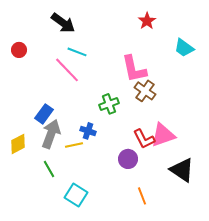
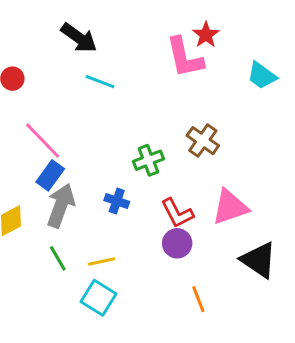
pink L-shape: (134, 69) -> (185, 57), moved
pink line: (67, 70) -> (43, 141), moved
red L-shape: (144, 139) -> (177, 213), moved
yellow line: (74, 145) -> (102, 261), moved

